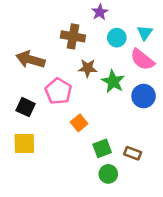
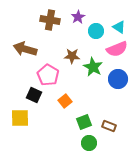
purple star: (100, 12) -> (78, 17), moved
cyan triangle: (145, 33) -> (119, 27), turned -32
brown cross: (73, 36) -> (50, 20), moved
pink semicircle: (142, 60) -> (117, 49), turned -60
black square: (26, 107) -> (34, 95), moved

